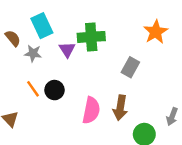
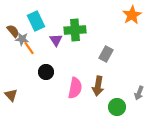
orange star: (156, 32) -> (132, 15), moved
gray star: (33, 53) -> (22, 39), moved
orange line: (33, 89) -> (29, 48), moved

